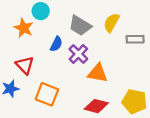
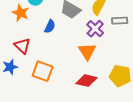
purple cross: (78, 54) -> (95, 29), moved
orange triangle: (98, 73) -> (87, 51), turned 48

